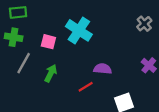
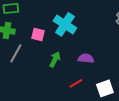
green arrow: (51, 73) -> (55, 59), moved
red line: (86, 87) -> (76, 83), moved

